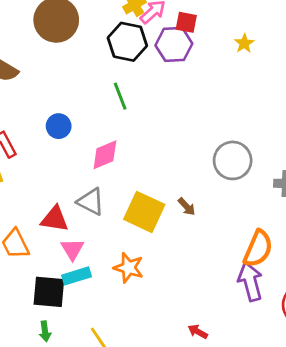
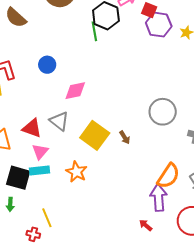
purple hexagon: (174, 44) -> (159, 25), moved
green line: (120, 96) -> (94, 31), moved
red arrow: (198, 332) -> (146, 225), moved

